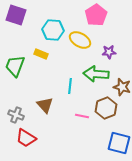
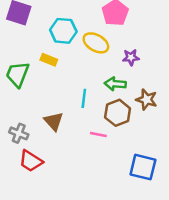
green arrow: (96, 74) -> (115, 84), size x0.7
brown hexagon: (106, 108) -> (118, 113), moved

